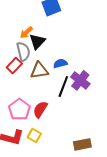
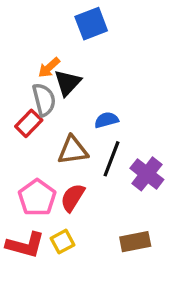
brown triangle: (39, 70) -> (73, 150), moved
purple cross: (80, 80) -> (147, 174), moved
yellow square: (34, 135) -> (62, 242), turned 32
brown rectangle: (82, 144) -> (135, 242), moved

